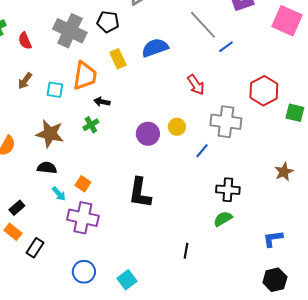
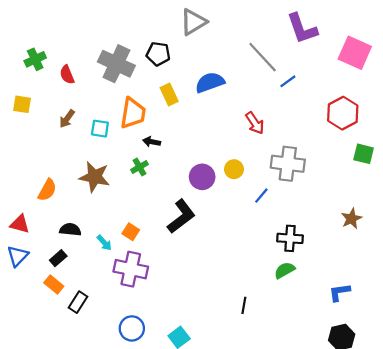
red hexagon: (264, 91) -> (343, 113), moved
black semicircle: (47, 168) -> (70, 230), moved
black L-shape: (140, 193) -> (181, 216), moved, turned -136

